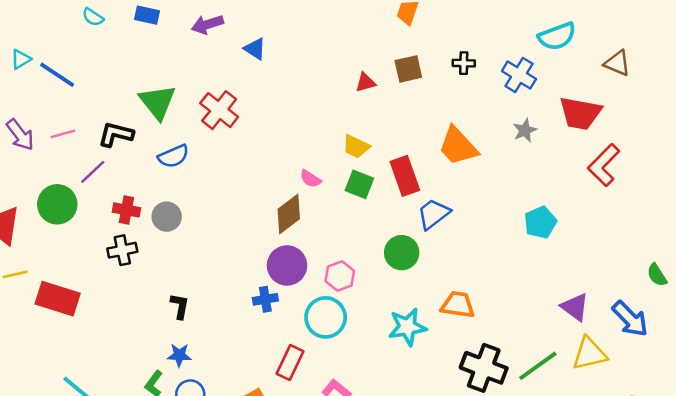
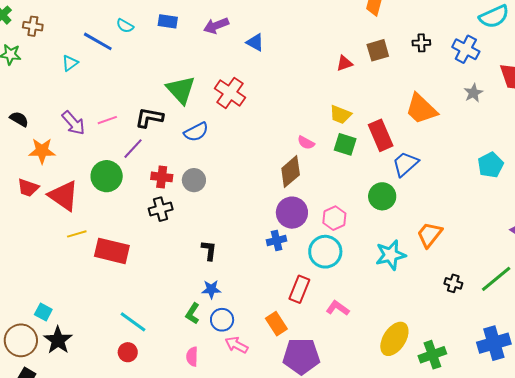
blue line: (57, 75) -> (98, 41), moved
orange trapezoid: (458, 305) -> (429, 235), turned -56
black cross: (484, 368) -> (453, 283), size x0.5

